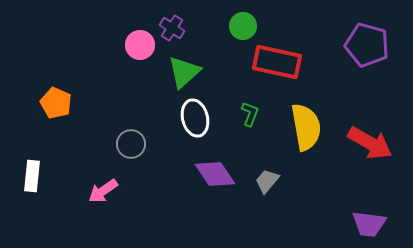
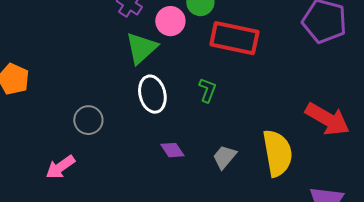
pink circle: (140, 45) -> (170, 21), moved
yellow semicircle: (306, 127) -> (277, 153), moved
purple diamond: (215, 174) -> (172, 150), size x0.6

